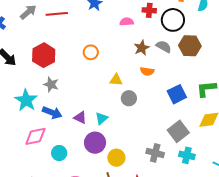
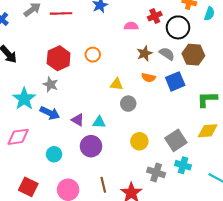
red cross: (149, 10) -> (155, 16), turned -32
red hexagon: (44, 55) -> (59, 58), moved
blue square: (177, 94) -> (175, 81), moved
cyan triangle: (102, 118) -> (99, 122), turned 40
pink diamond: (35, 136) -> (18, 137), moved
gray cross: (155, 153) -> (156, 172), moved
yellow circle: (116, 158) -> (139, 141), moved

